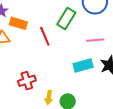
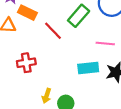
red line: (45, 36) -> (53, 31), turned -30
red cross: (27, 81) -> (26, 63), moved

